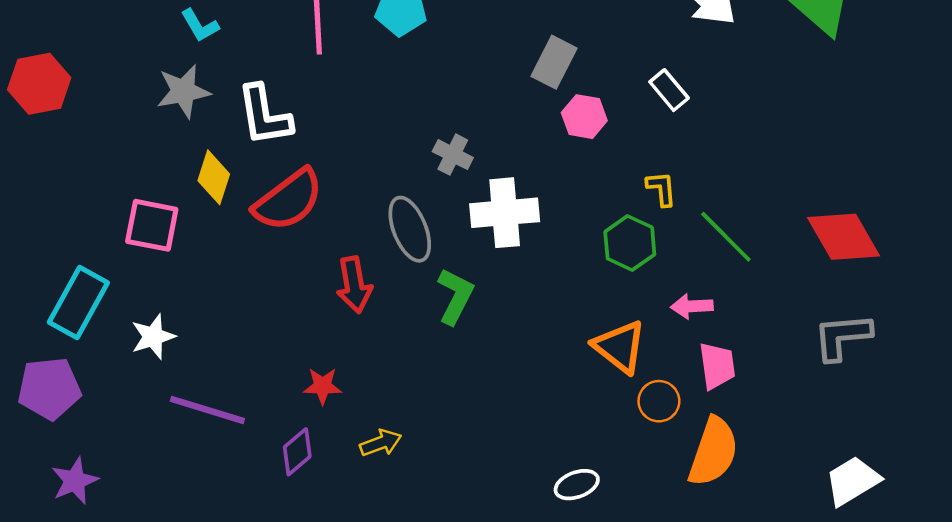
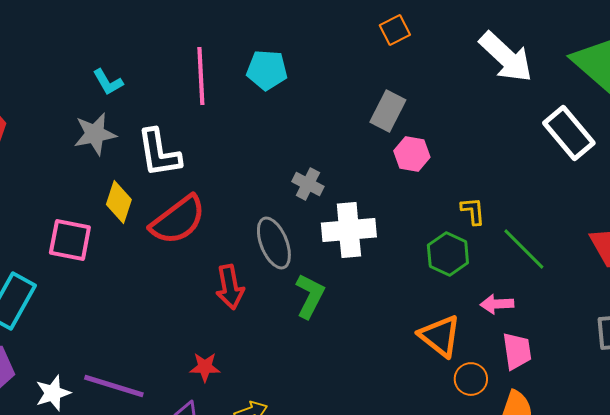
white rectangle: (669, 90) -> (569, 133), moved, size x1.6
white star: (153, 337) -> (53, 393), moved

